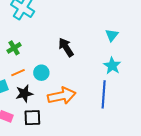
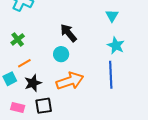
cyan circle: (41, 73) -> (61, 54), moved

